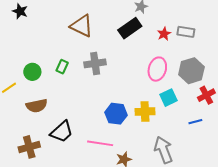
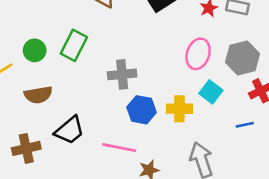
gray cross: (95, 63) -> (122, 74), moved
green rectangle: (62, 67) -> (74, 45), size x1.6
cyan square: (168, 98) -> (211, 92), turned -30

